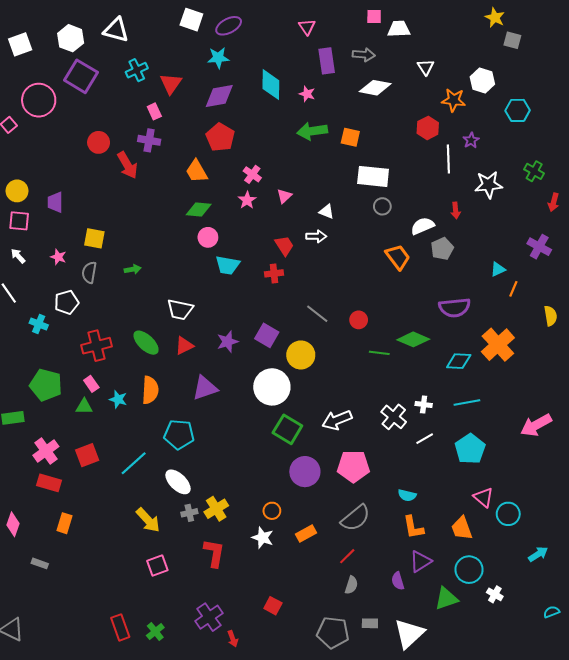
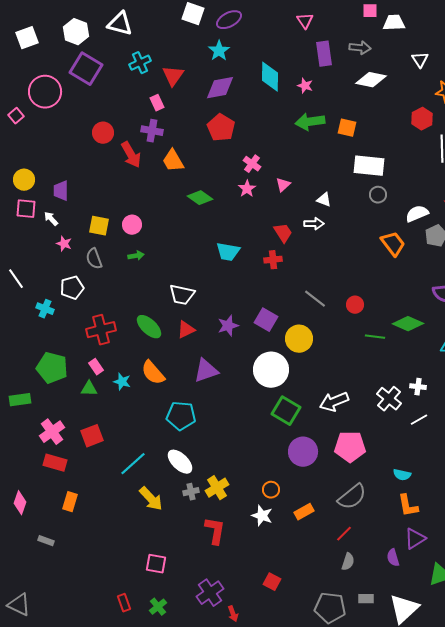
cyan star: (218, 58) -> (219, 51), turned -30
orange trapezoid: (197, 171) -> (173, 161), moved
green diamond: (199, 209) -> (200, 198), turned 30
pink circle: (208, 237) -> (132, 225), moved
white arrow: (18, 256) -> (51, 219), moved
gray semicircle: (89, 272) -> (94, 259), turned -30
orange semicircle: (150, 390) -> (153, 373), turned 136
cyan line: (134, 463) -> (133, 464), moved
pink square: (157, 565) -> (156, 564), moved, turned 30
red rectangle: (120, 627) -> (124, 603), size x0.7

